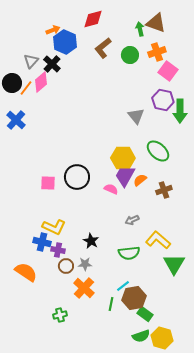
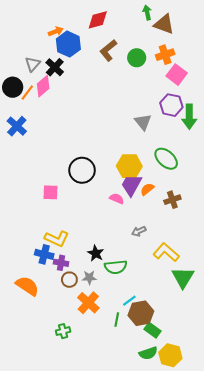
green arrow: (140, 29) -> (147, 13), moved
black circle: (77, 177) -> (82, 170), moved
green semicircle: (129, 253) -> (116, 267), moved

